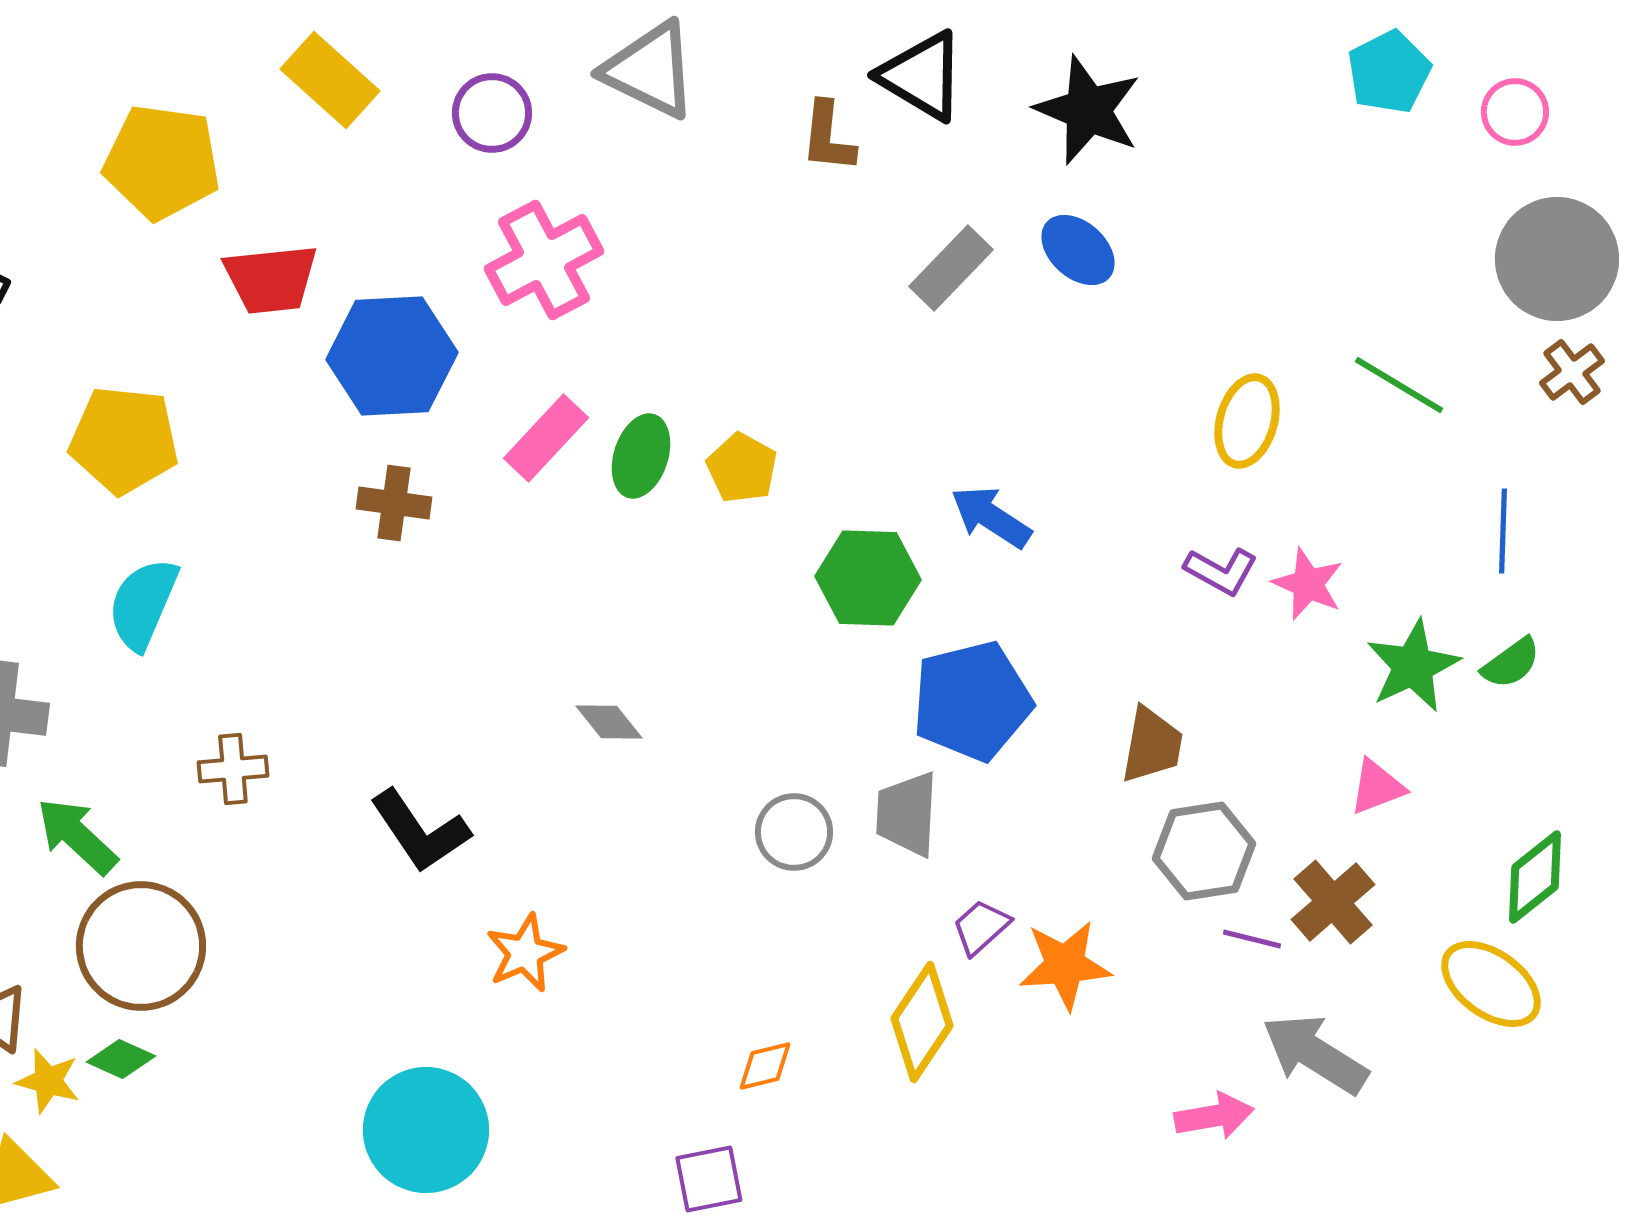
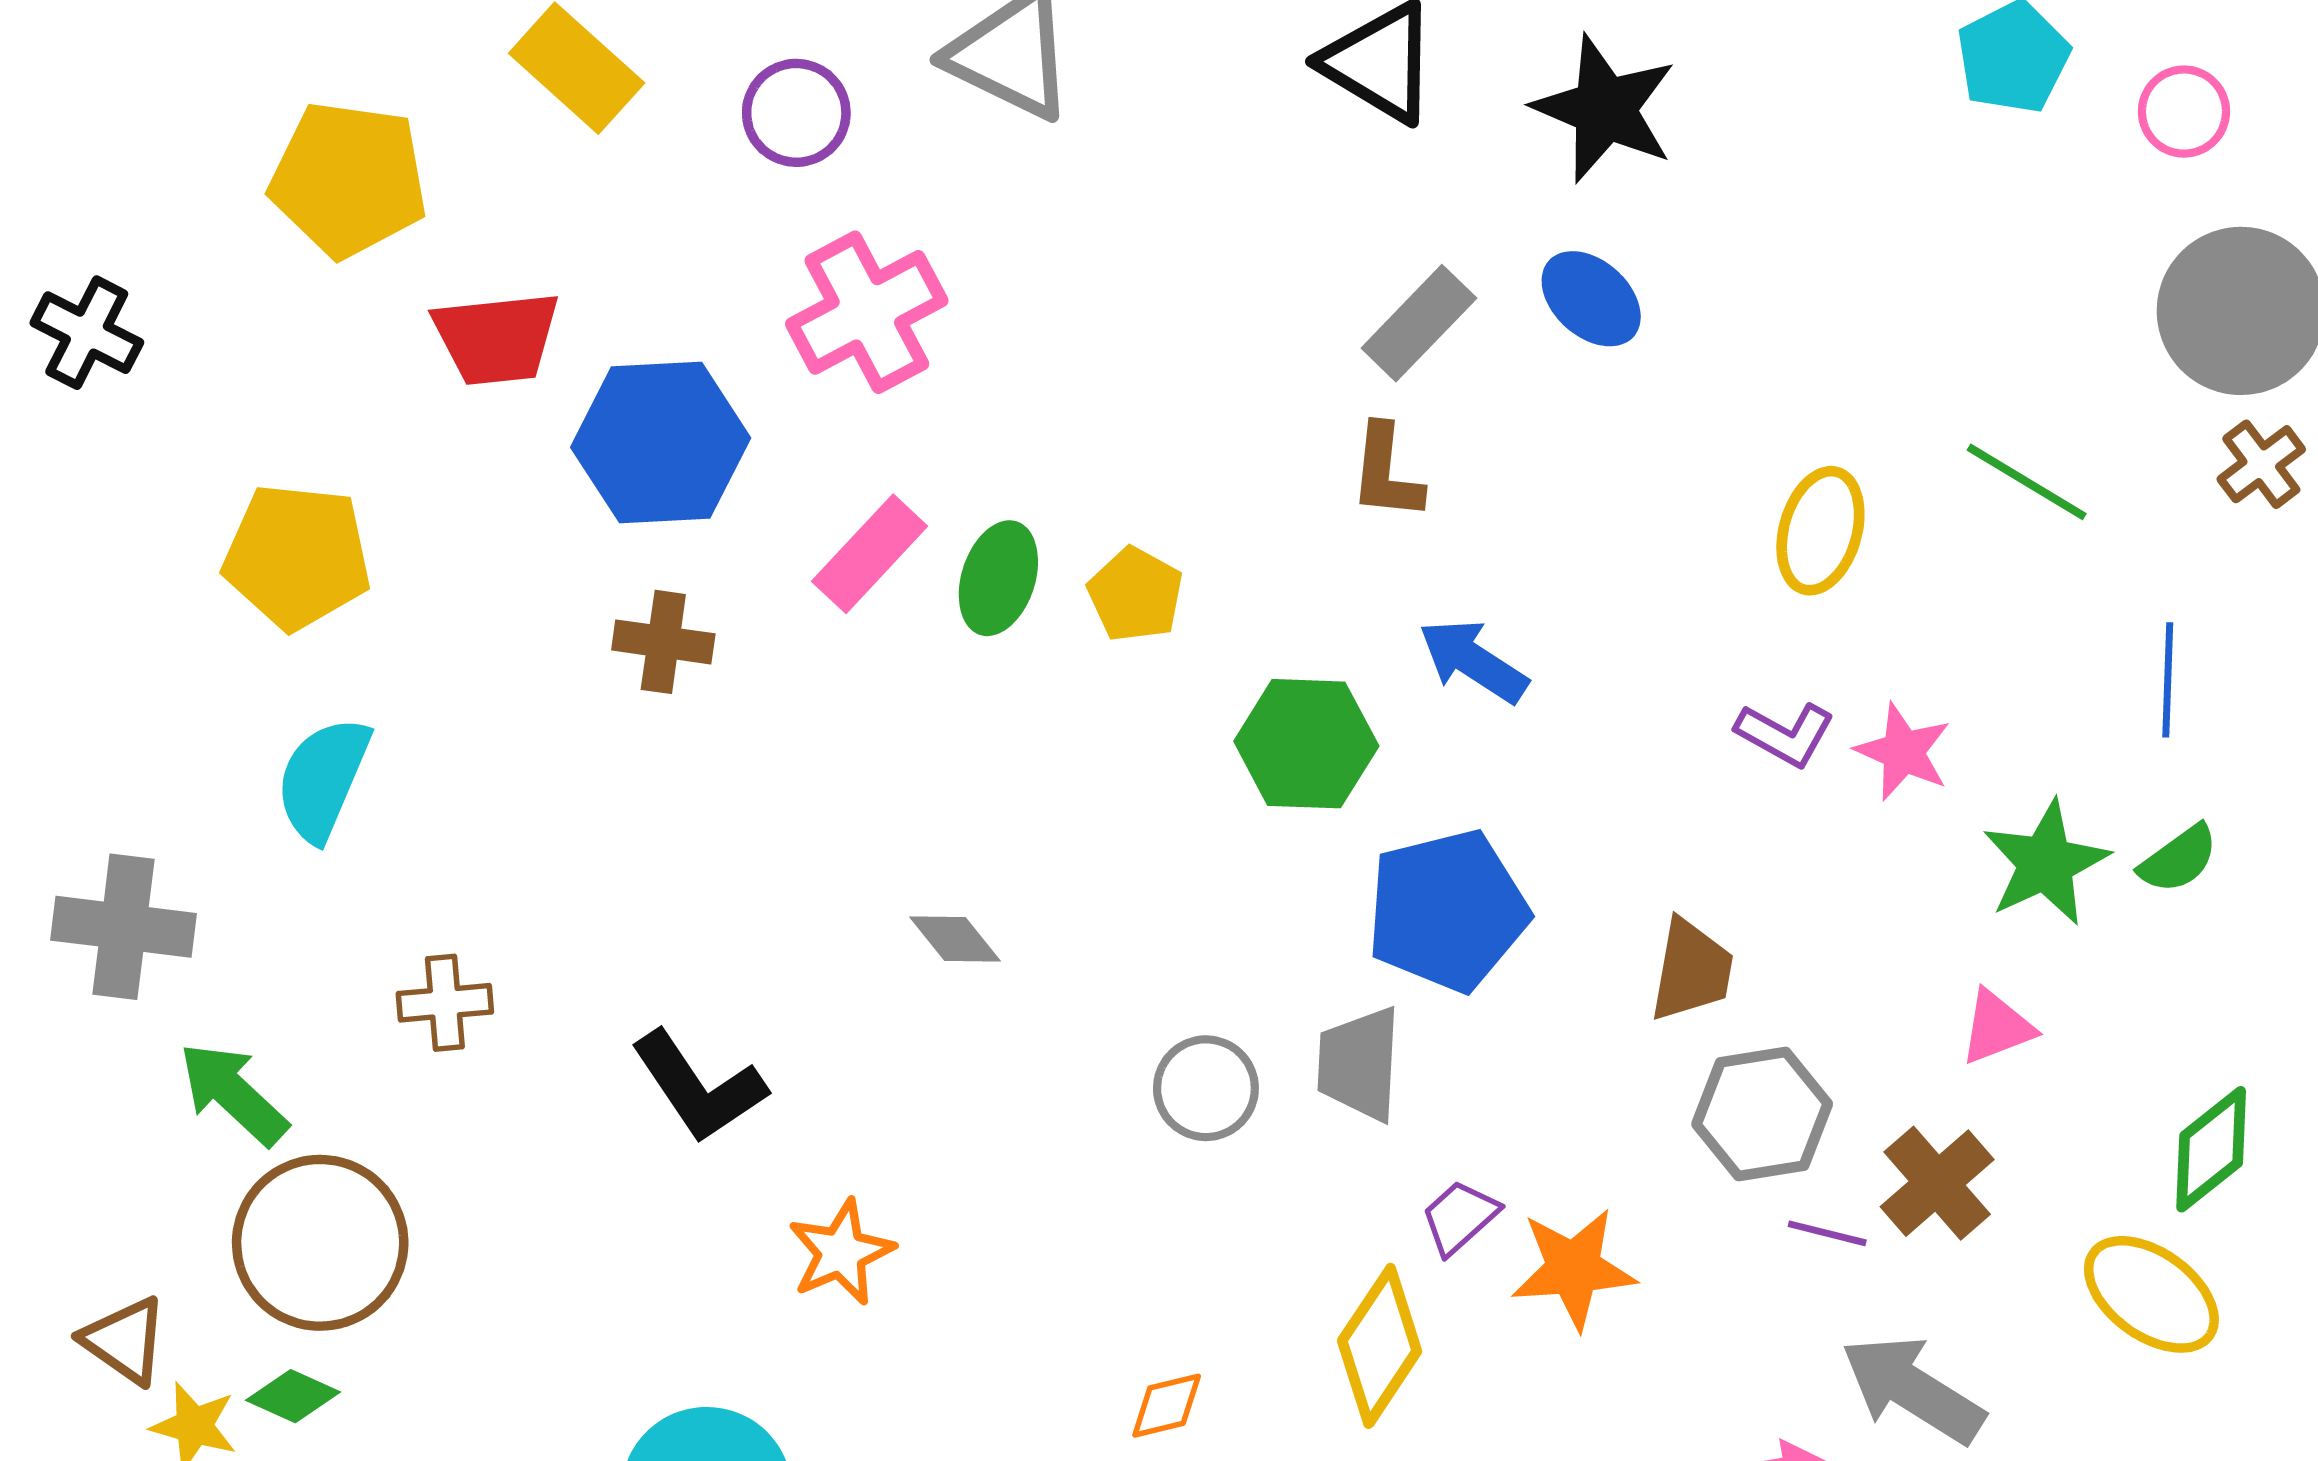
brown L-shape: (828, 137) -> (1386, 472), moved

